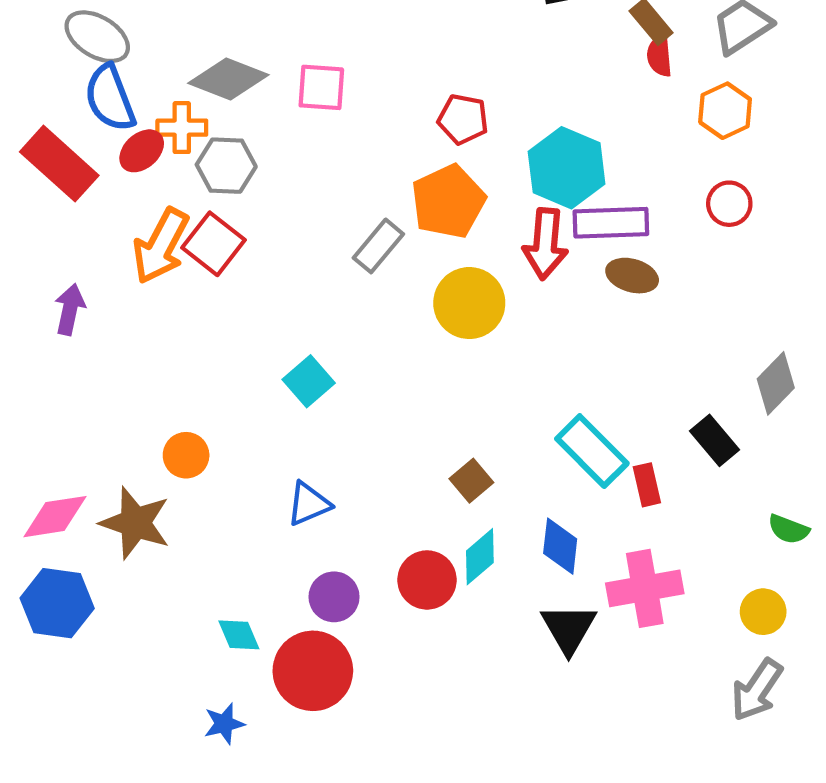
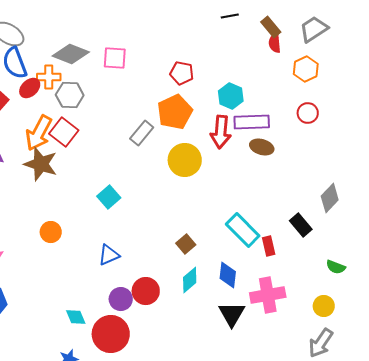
cyan hexagon: (567, 168) -> (231, 96), size x0.7
brown star: (135, 523) -> (41, 164), moved
red circle: (427, 580) -> (146, 291), moved

